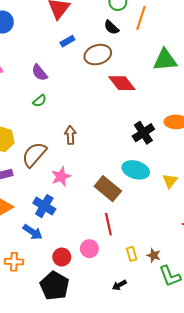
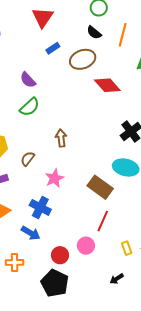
orange line: (141, 18) -> (123, 35), moved
green semicircle: (40, 101) -> (30, 107), size x1.5
brown semicircle: (34, 155) -> (28, 159), size x0.6
red line: (108, 224) -> (103, 221), turned 40

